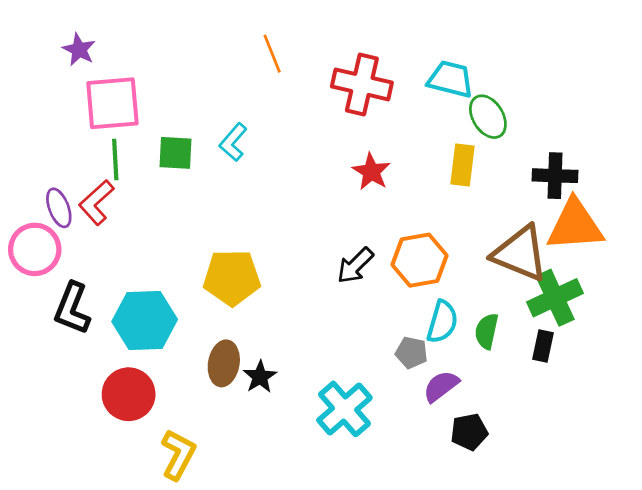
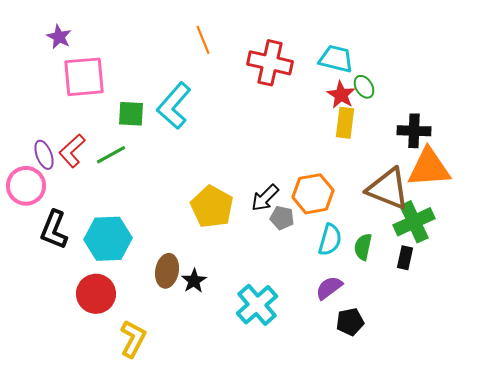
green ellipse: (488, 117) -> (364, 87), size x0.7
cyan L-shape: (233, 142) -> (174, 106), size x1.6
green line: (115, 160) -> (111, 155), moved, turned 64
red star: (371, 172) -> (341, 95), moved
yellow pentagon: (232, 278) -> (212, 207), moved, turned 30
gray pentagon: (412, 353) -> (282, 218), moved

